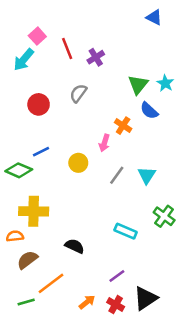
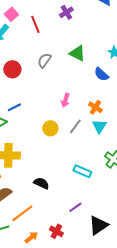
purple cross: (96, 57) -> (66, 12), moved
green triangle: (138, 85) -> (77, 53), moved, turned -42
orange cross: (123, 126) -> (95, 107), moved
yellow circle: (78, 163) -> (50, 128), moved
orange arrow: (87, 302) -> (31, 237), moved
red cross: (116, 305) -> (56, 231), moved

